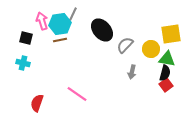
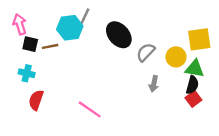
pink arrow: (42, 21) -> (20, 24), moved
brown line: (60, 40) -> (50, 46), moved
red semicircle: (37, 103) -> (36, 100), moved

